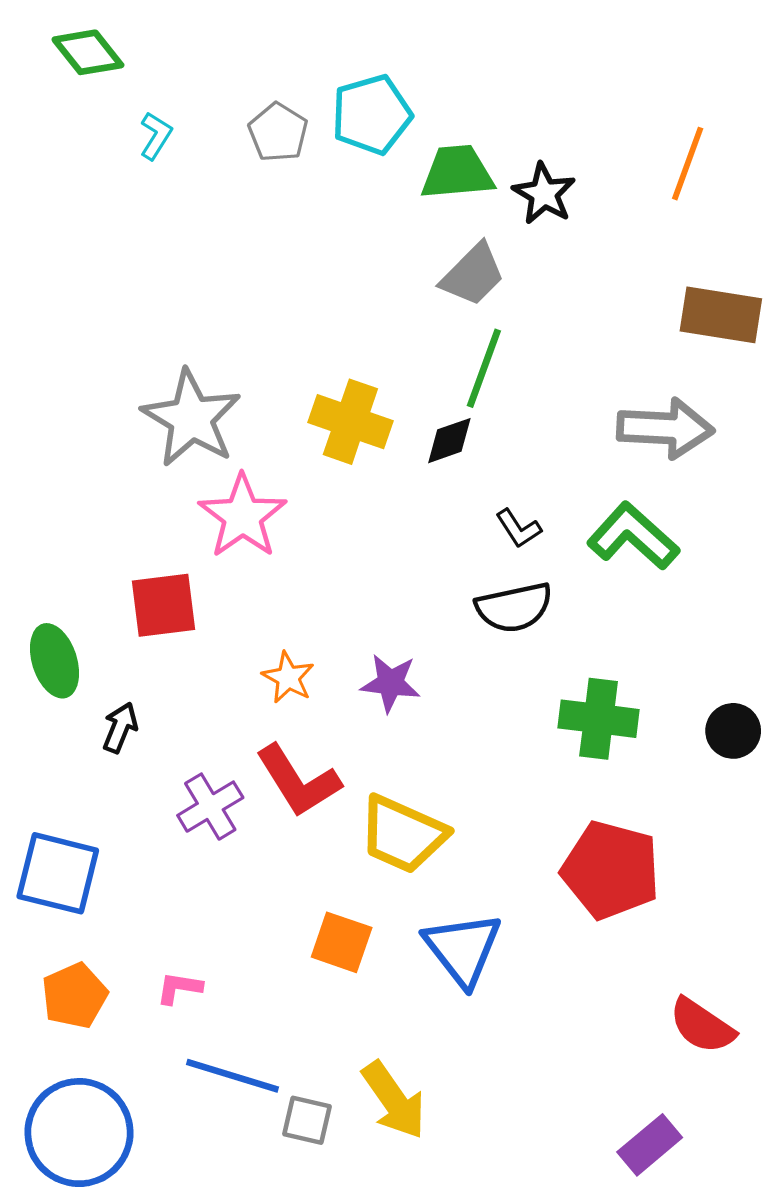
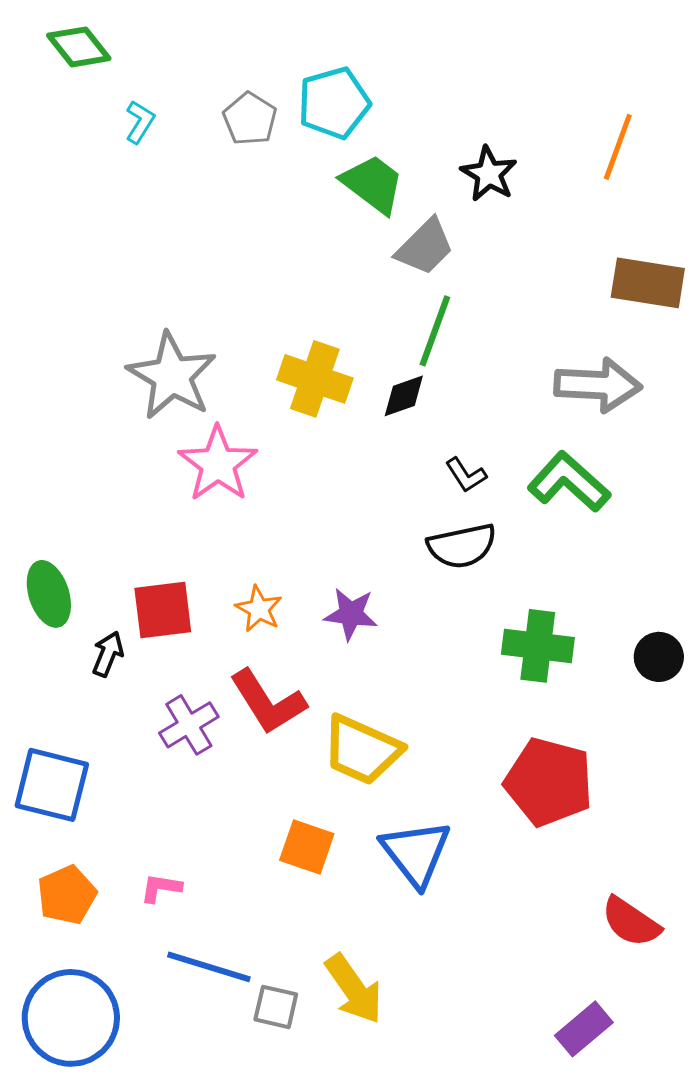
green trapezoid: (457, 172) -> (373, 184), moved, turned 42
red square: (164, 605) -> (163, 610), moved

